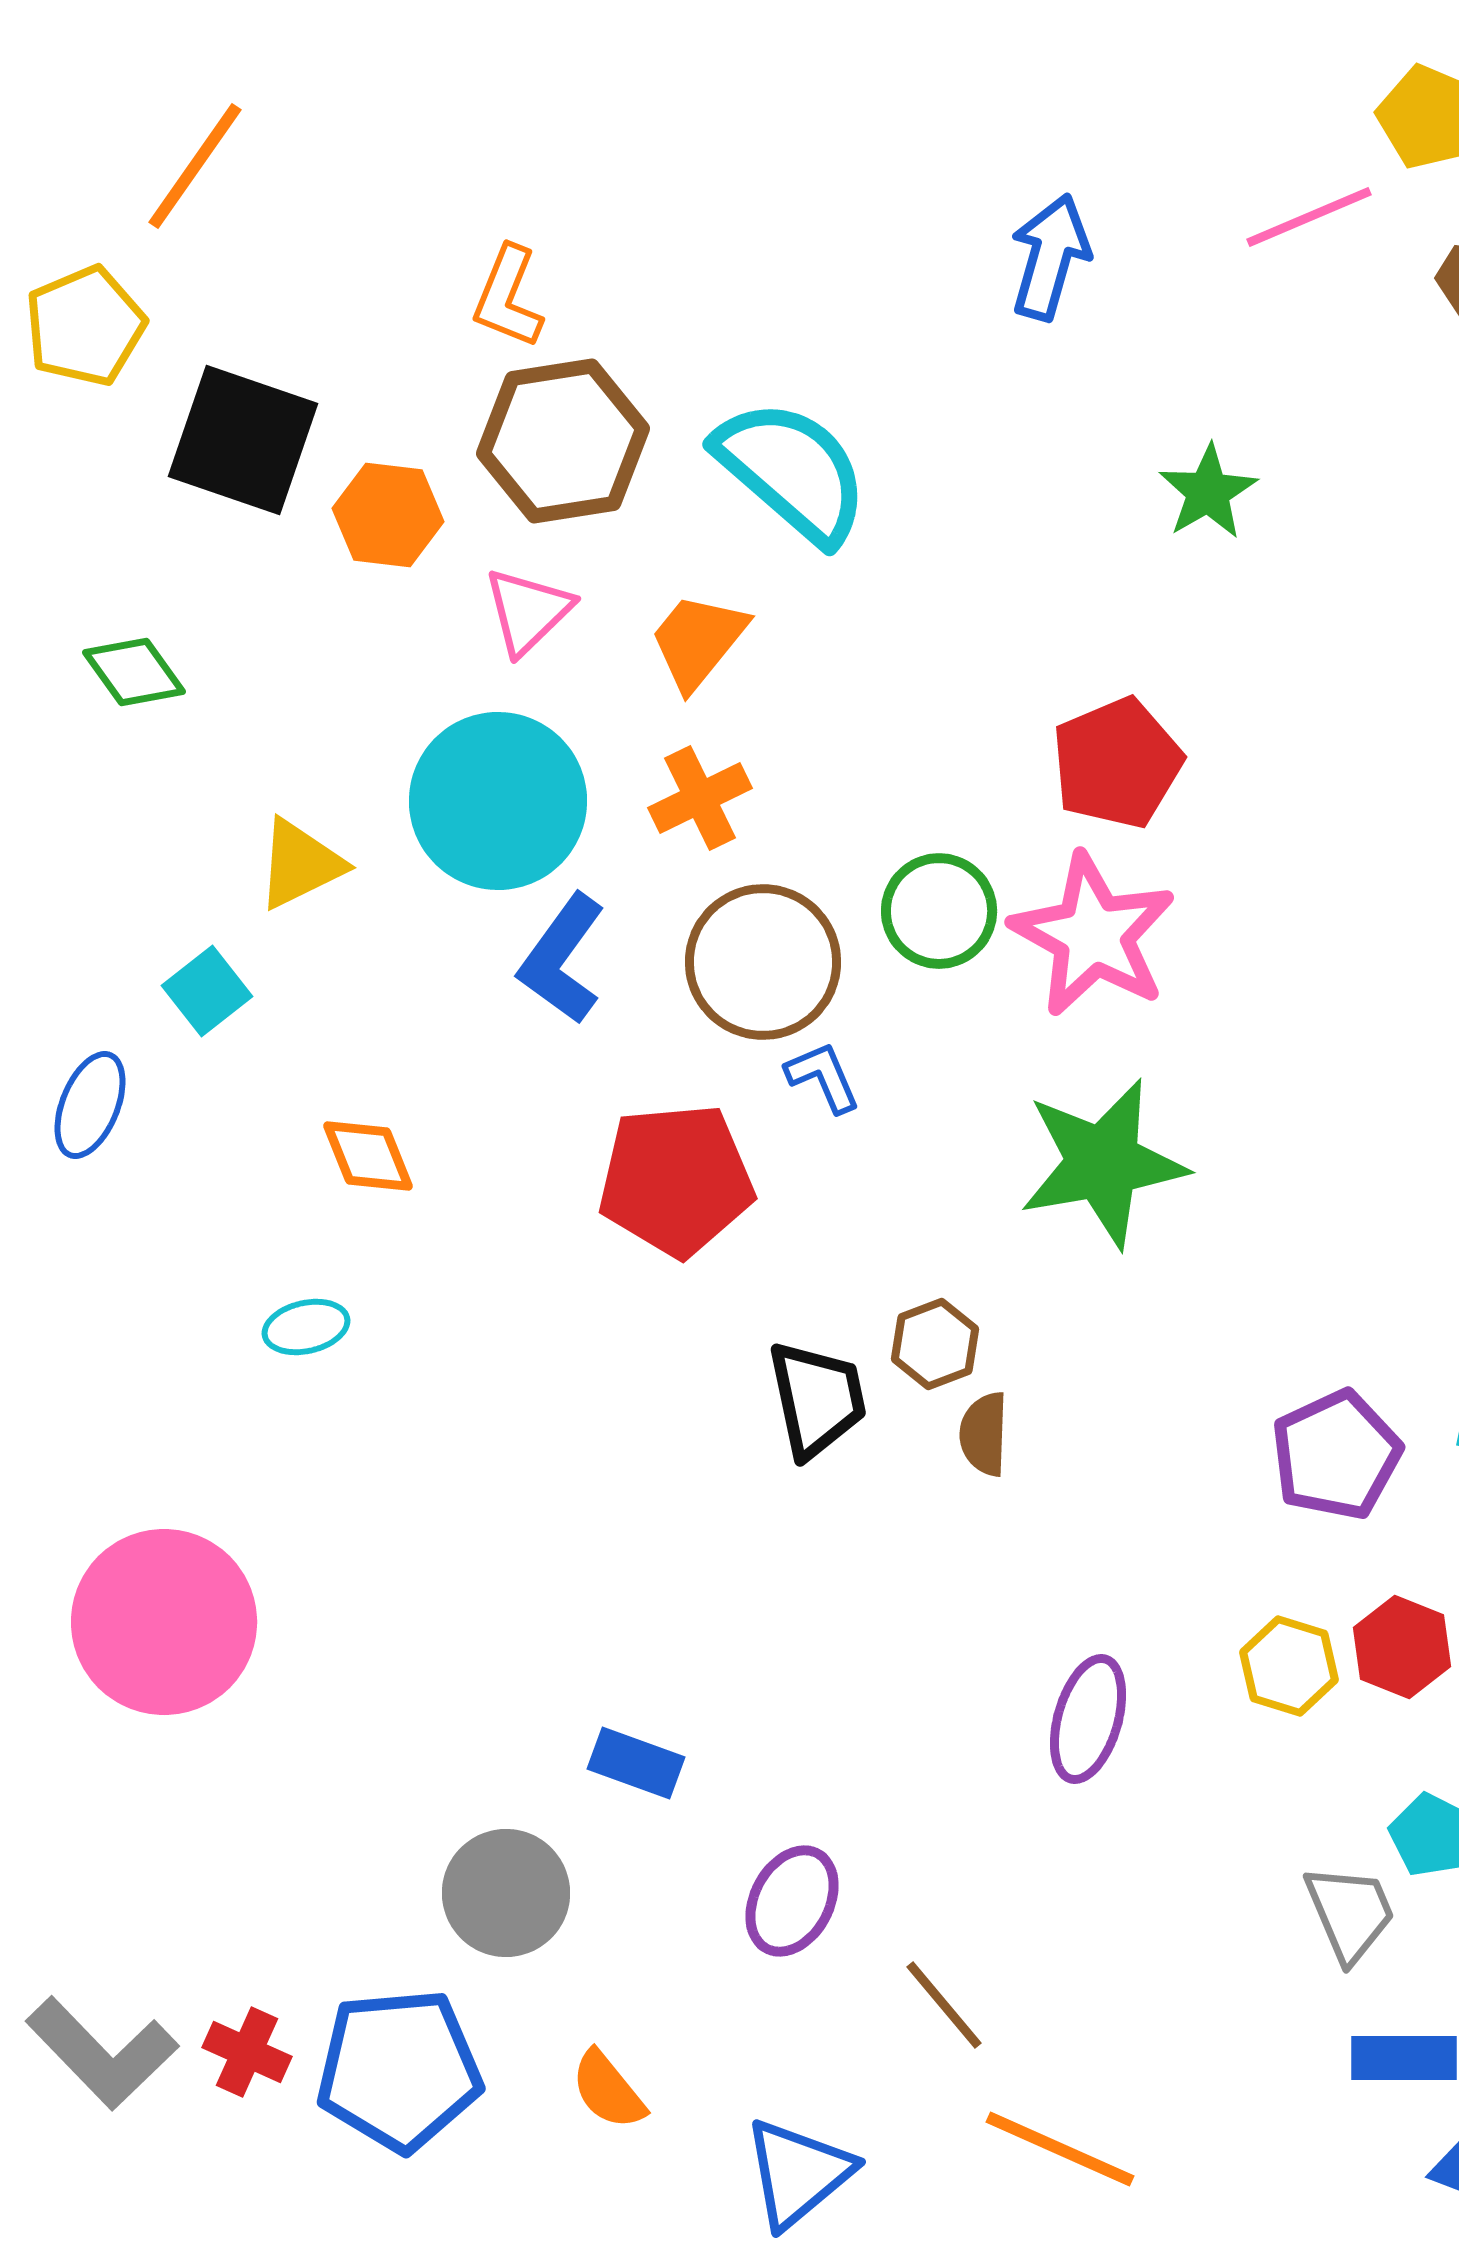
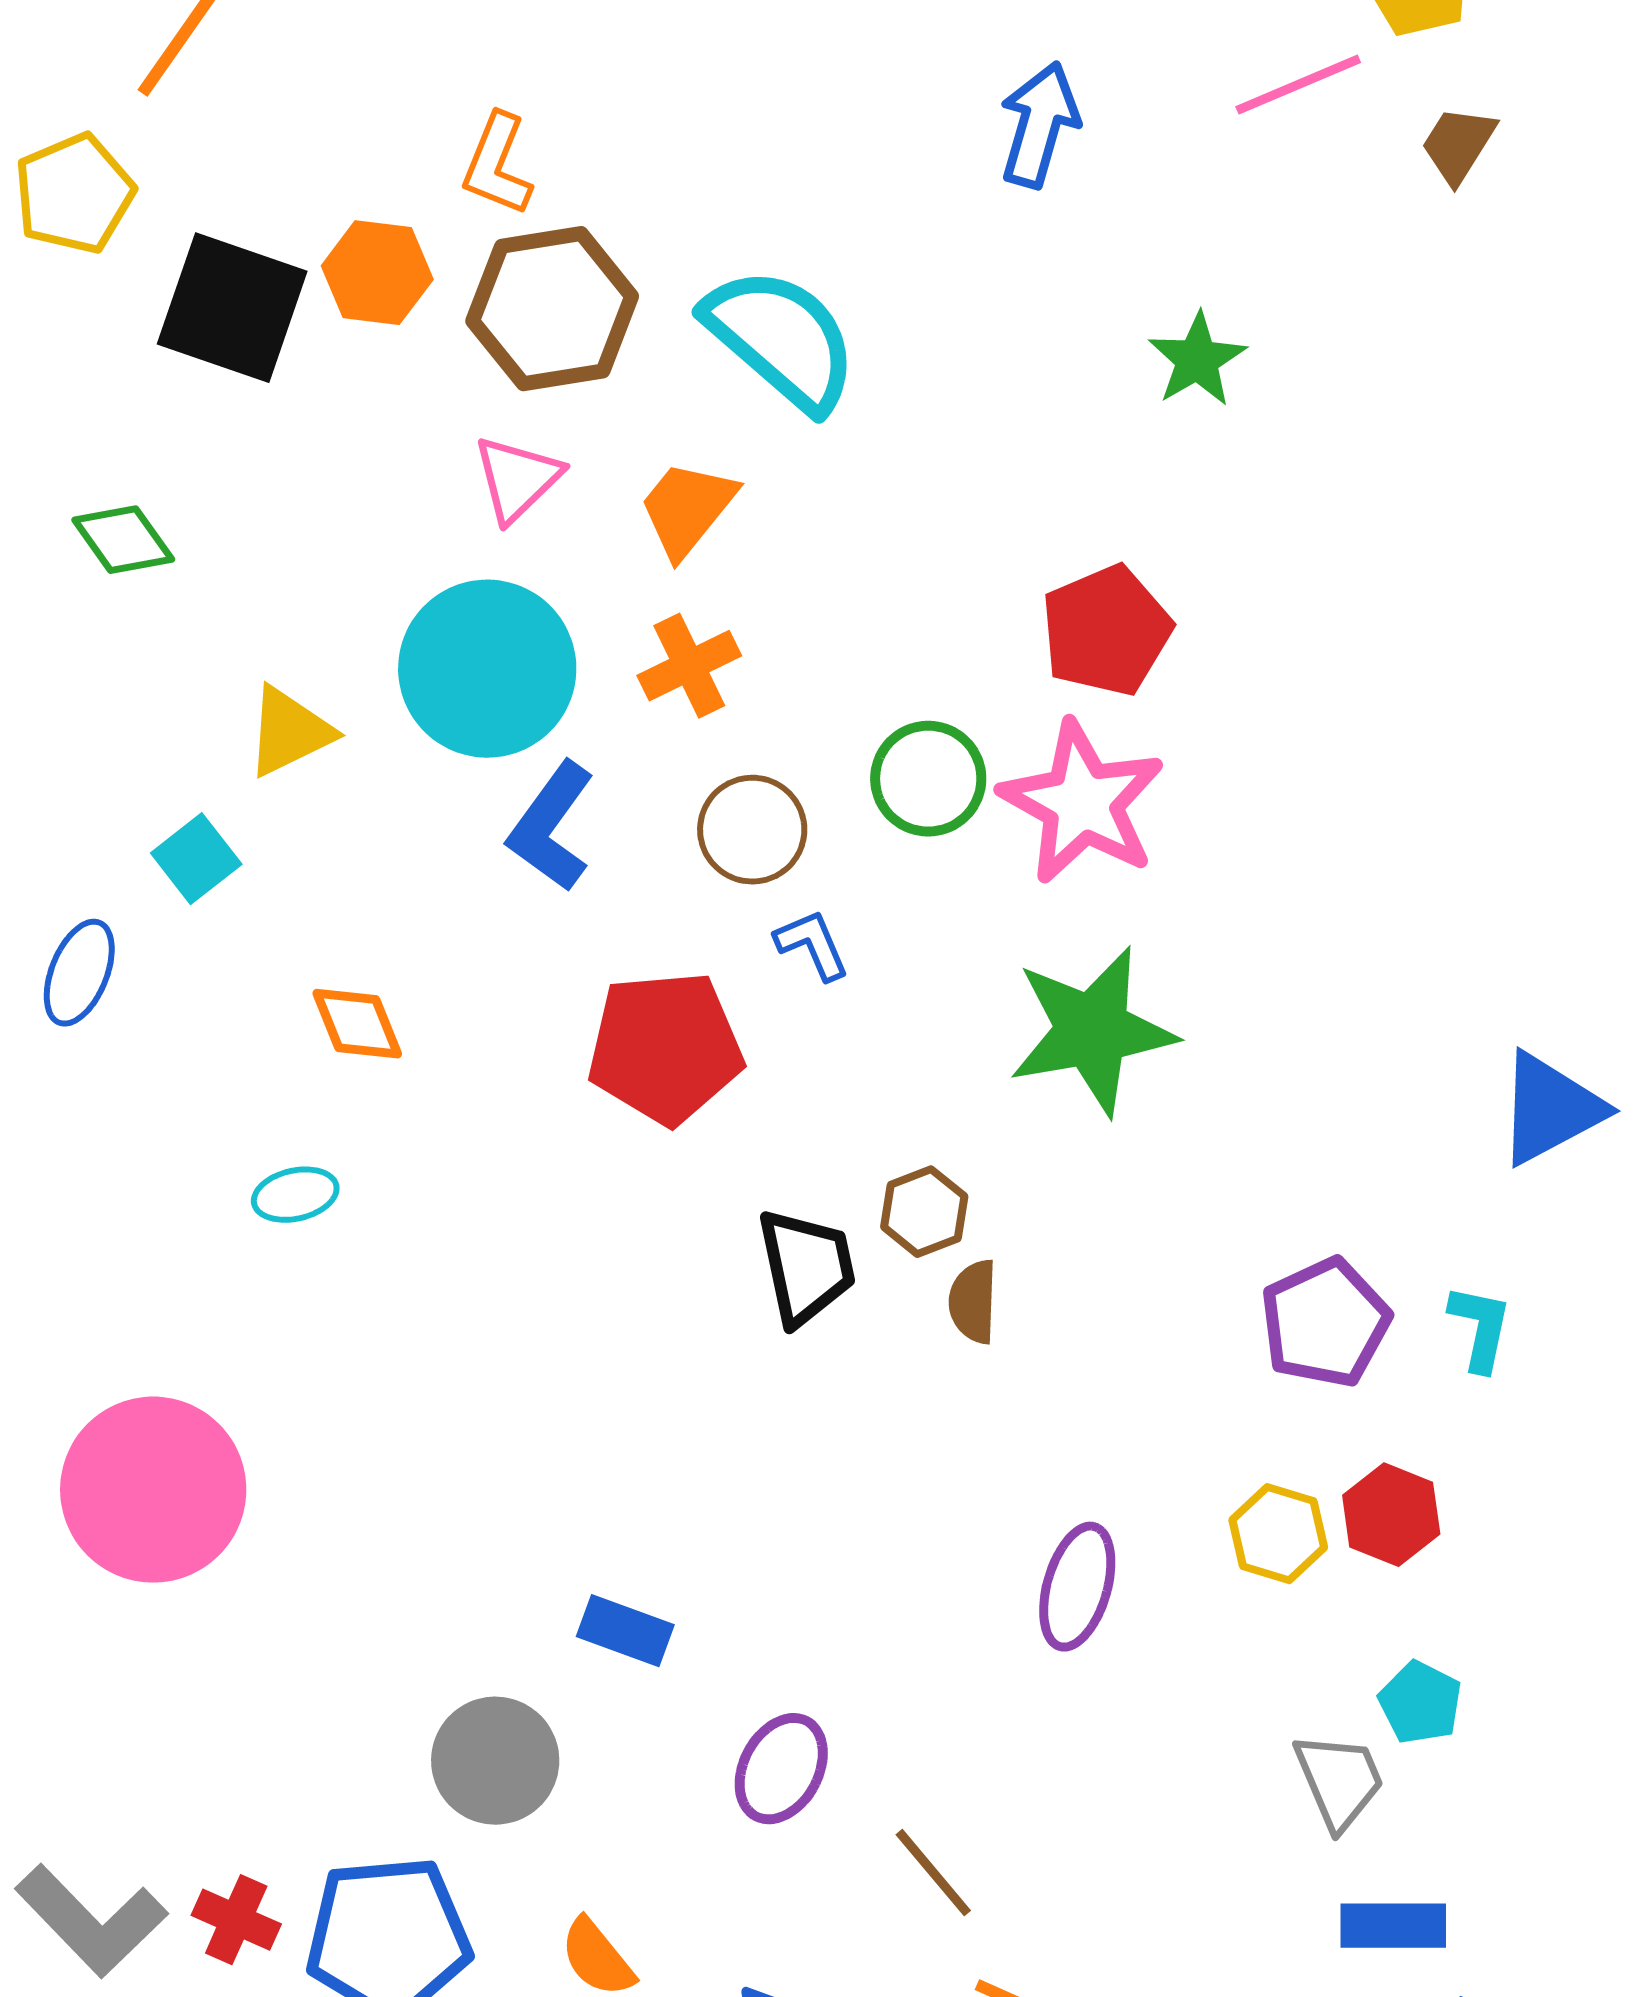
orange hexagon: (388, 515) -> (377, 273), moved
brown circle: (763, 962) -> (752, 830), size x0.7

